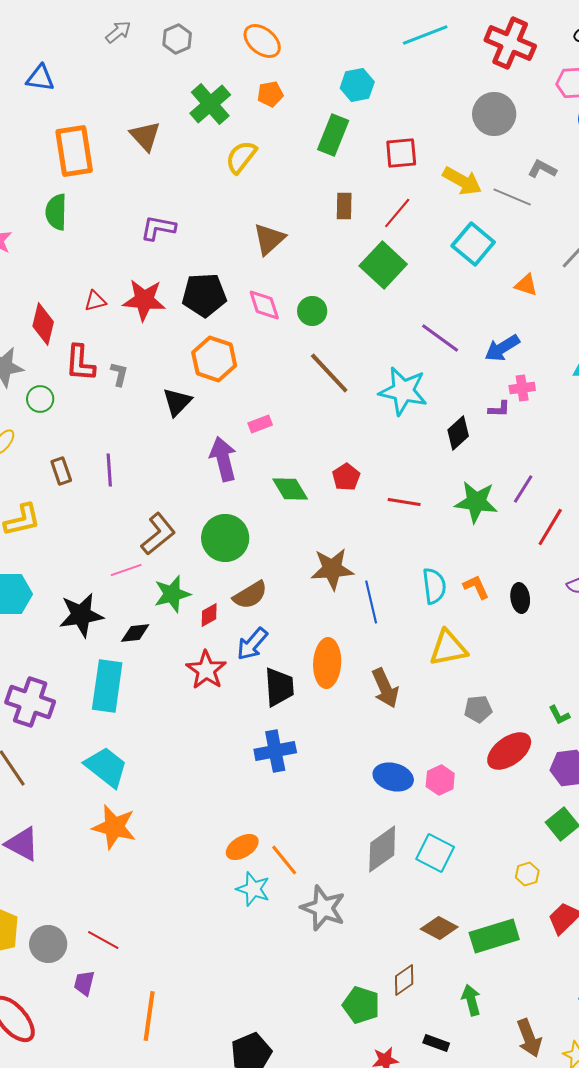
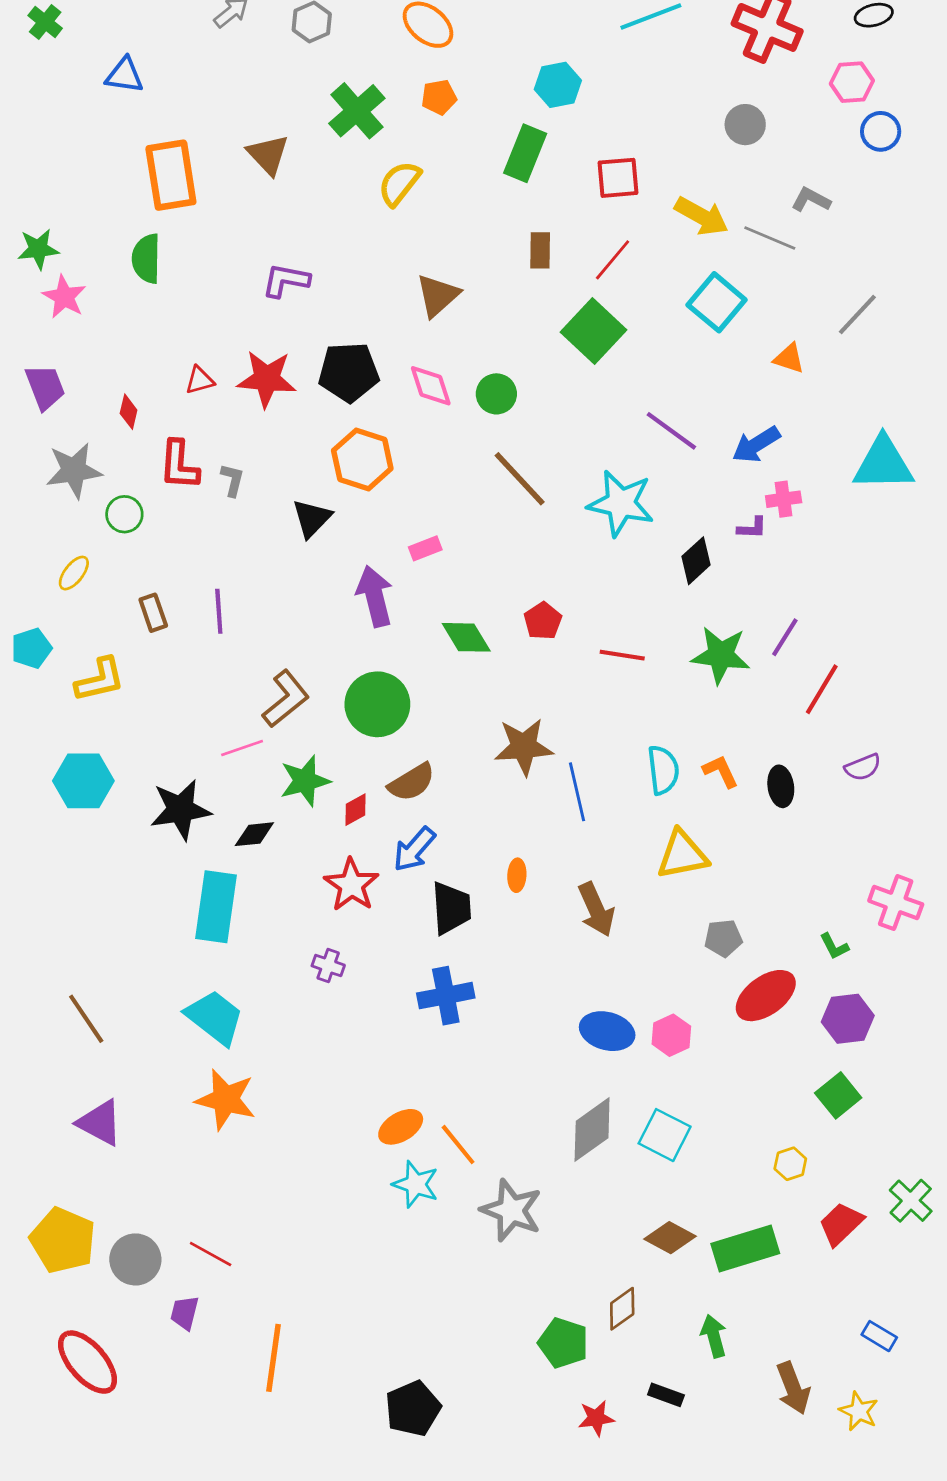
gray circle: (494, 114) -> (745, 125), size x0.7
red diamond: (43, 324) -> (129, 412), size x0.6
orange ellipse: (327, 663) -> (517, 875), size x0.5
purple cross: (30, 702) -> (328, 965), moved, size x0.5

